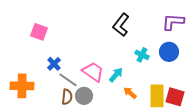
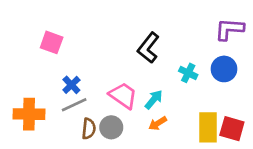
black L-shape: (121, 25) -> (148, 48), moved
gray line: (68, 80) -> (74, 105), moved, turned -60
orange arrow: (130, 93) -> (158, 123), moved, turned -72

